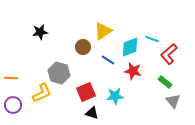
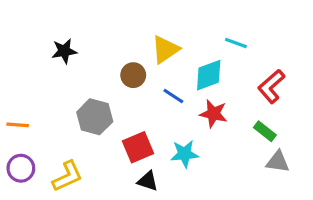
cyan line: (152, 39) -> (236, 43), moved
yellow L-shape: (42, 93) -> (67, 176), moved
gray triangle: (173, 101) -> (278, 162), turned -42

